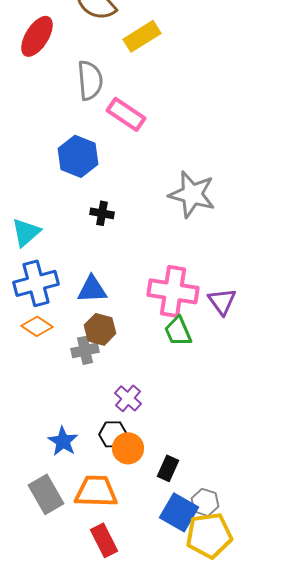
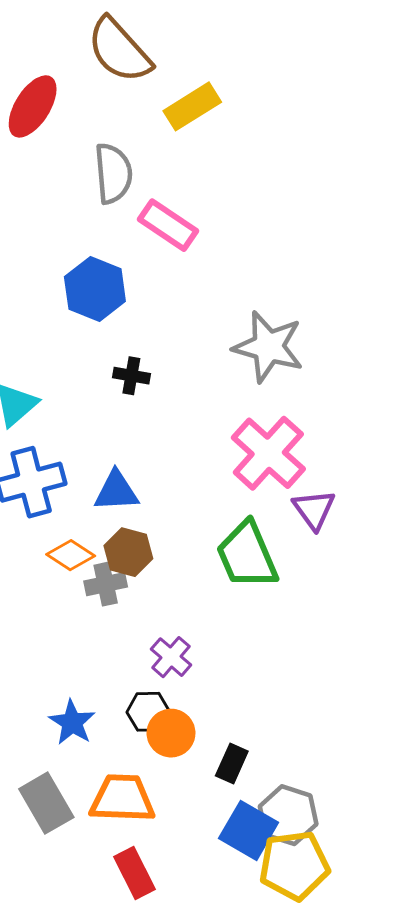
pink cross: (173, 291) -> (268, 453), moved, turned 33
orange diamond: (37, 326) -> (71, 555), moved
green trapezoid: (178, 331) -> (247, 555), size x1.5
gray hexagon: (205, 502) -> (288, 815), size x1.4

